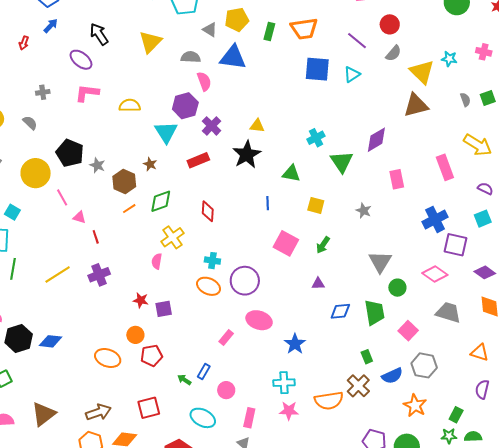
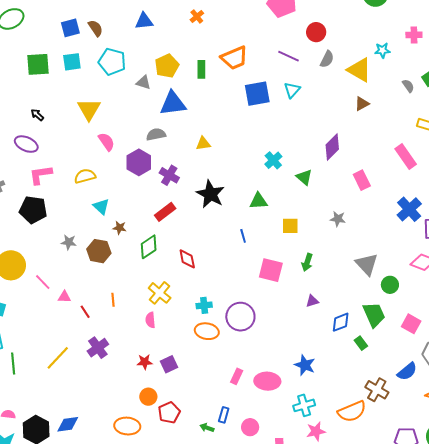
black arrow: (99, 34) -> (37, 115), size x0.6
gray semicircle: (191, 57) -> (156, 134), moved
pink semicircle: (204, 81) -> (106, 142), moved
brown triangle: (416, 105) -> (362, 104), size x0.6
yellow triangle: (257, 126) -> (203, 144), moved
cyan triangle: (166, 132) -> (101, 207), moved, size x0.7
black pentagon: (70, 153) -> (33, 210), moved
green triangle: (342, 162) -> (304, 177), size x0.7
green diamond: (161, 201) -> (149, 247), moved
orange line: (129, 209) -> (113, 300), moved, turned -48
pink ellipse: (259, 320) -> (267, 381), moved
green rectangle: (367, 357) -> (361, 343), moved

